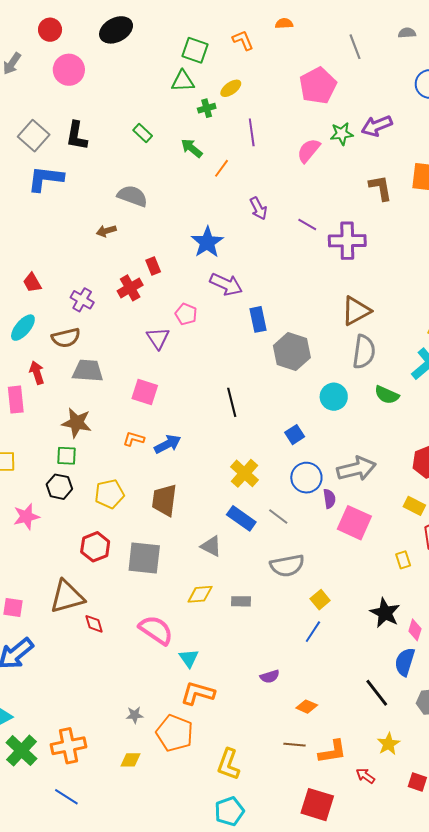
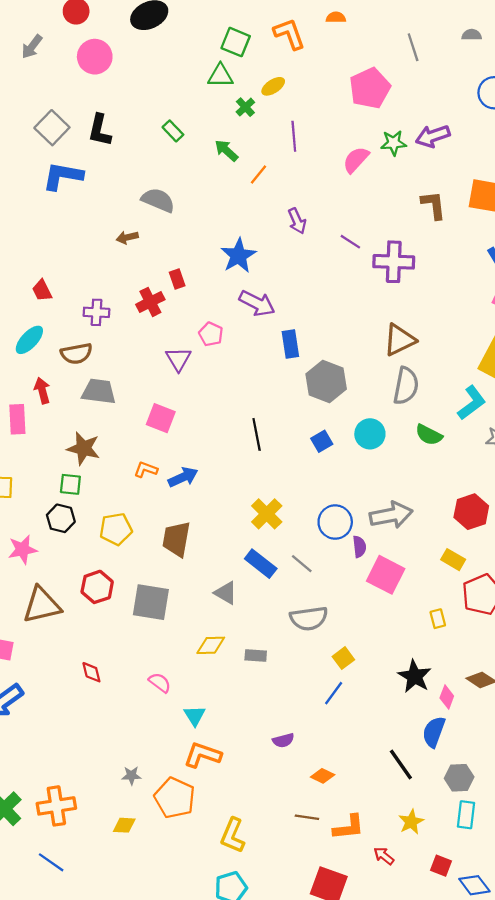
orange L-shape: (243, 40) -> (289, 34), size x1.4
green cross: (207, 108) -> (245, 107), turned -30
purple cross: (82, 300) -> (96, 312), turned -30
blue square: (295, 435) -> (322, 441), moved
brown triangle: (67, 597) -> (42, 605), moved
pink semicircle: (156, 630) -> (160, 683), size x0.6

